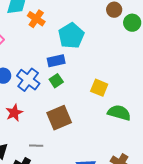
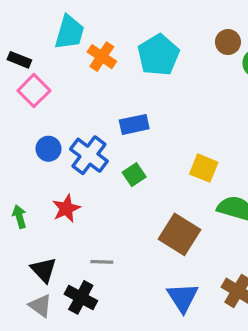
cyan pentagon: (71, 36) -> (158, 55), moved
green square: (56, 81) -> (134, 175), moved
brown square: (59, 118) -> (179, 234), moved, turned -35

